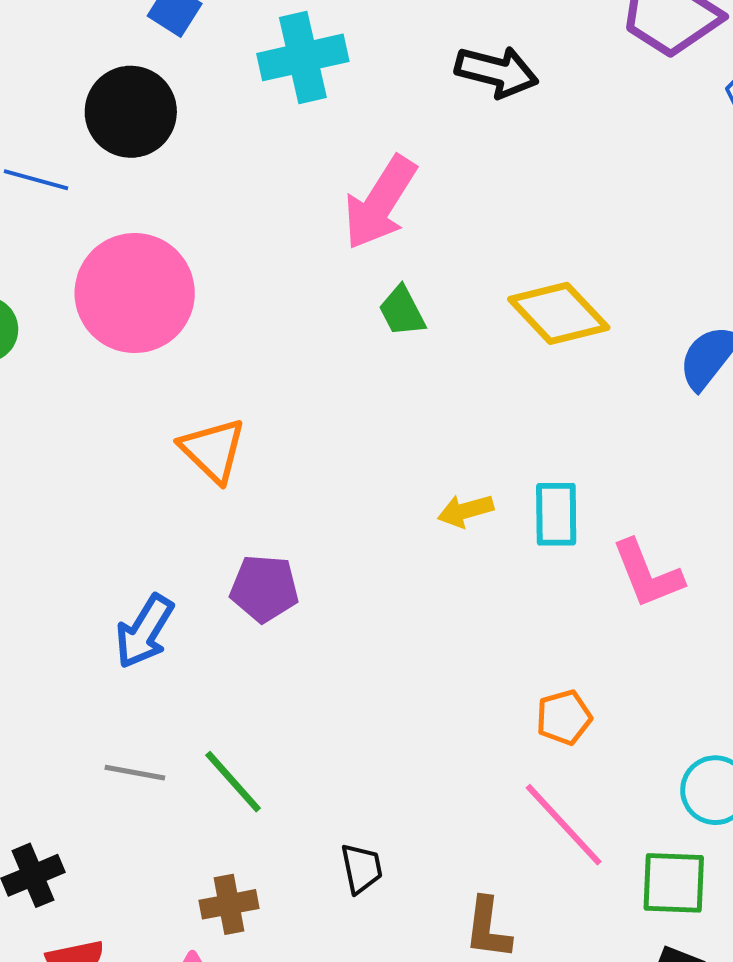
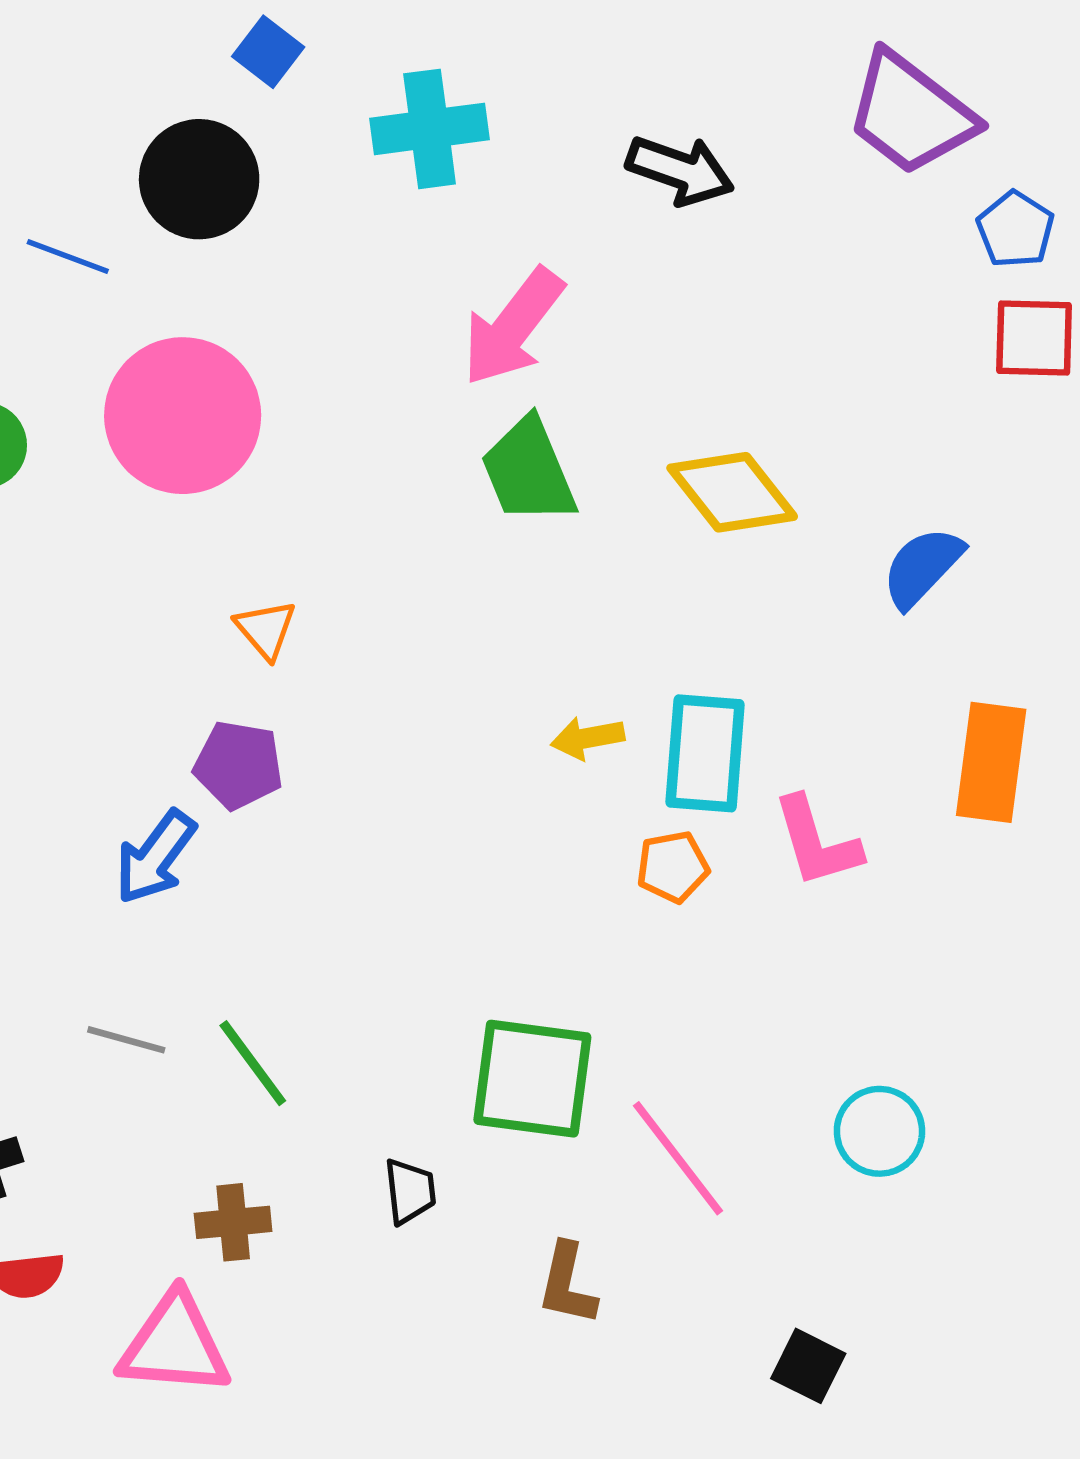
green trapezoid: (402, 311) -> (528, 471), size x1.6
orange triangle: (213, 450) -> (266, 629), size x0.7
cyan rectangle: (556, 514) -> (705, 753), size x1.4
purple pentagon: (264, 588) -> (238, 765), moved
orange pentagon: (564, 717) -> (673, 867), moved
green square: (674, 883) -> (532, 1079), moved, size x1.4

